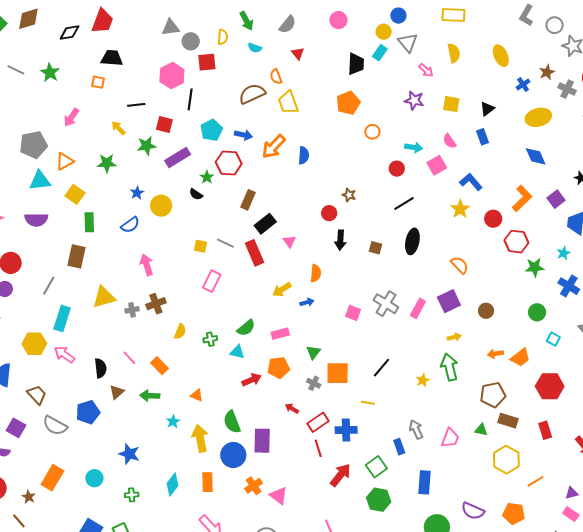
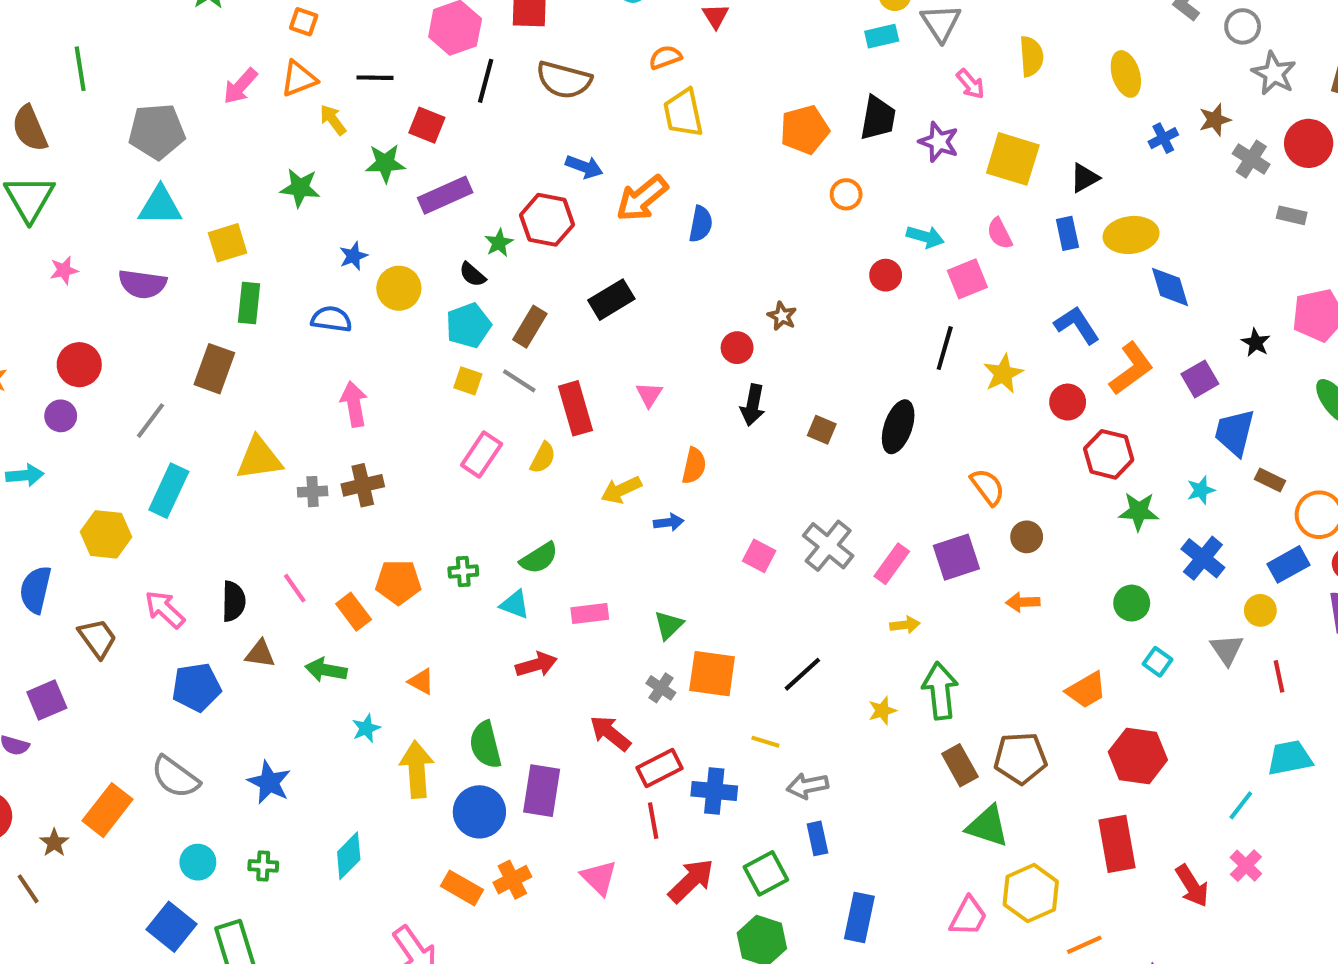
cyan rectangle: (380, 53) -> (882, 36), turned 35
black trapezoid: (356, 64) -> (878, 118), moved
orange semicircle: (276, 77) -> (665, 57), turned 84
brown semicircle: (252, 94) -> (564, 80), moved, turned -148
yellow square: (451, 104) -> (1013, 159), size x1.5
yellow ellipse: (538, 117) -> (1131, 235), moved
cyan pentagon: (211, 130) -> (468, 325), moved
orange triangle: (65, 161) -> (299, 79), moved
blue L-shape: (471, 182) -> (1077, 325), moved
yellow square: (75, 194) -> (228, 243), turned 30
brown rectangle: (248, 200) -> (530, 327), moved
black line: (404, 203) -> (945, 348), moved, turned -50
black rectangle: (265, 224) -> (611, 300), moved
blue semicircle: (130, 225) -> (331, 319), turned -144
brown circle: (486, 311) -> (1027, 537), moved
yellow semicircle: (180, 331) -> (543, 458), moved
pink rectangle: (280, 334) -> (590, 614), moved
yellow arrow: (454, 337) -> (905, 625), moved
pink arrow: (64, 354) -> (165, 609), moved
orange arrow: (495, 354) -> (1023, 602), moved
orange pentagon: (279, 368) -> (398, 582), moved
brown triangle: (117, 392) -> (260, 654), turned 42
red arrow: (292, 408) -> (610, 733), size x1.5
brown rectangle: (508, 421) -> (960, 765), moved, turned 36
gray semicircle: (55, 426) -> (175, 777), moved
purple square: (16, 428) -> (47, 700), turned 30
gray arrow: (416, 429) -> (807, 786), moved, turned -84
green triangle: (481, 430) -> (988, 826), size x1.6
red rectangle: (545, 430) -> (1117, 844), size x1.5
pink trapezoid: (450, 438) -> (968, 916), moved
cyan circle: (94, 478) -> (198, 862), moved
orange rectangle: (208, 482) -> (462, 888), moved, turned -66
pink triangle: (279, 496) -> (599, 878), moved

